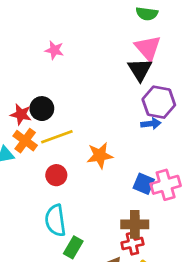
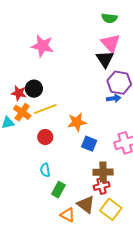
pink star: (54, 50) -> (42, 46), size x1.6
blue square: (144, 184) -> (89, 144), moved
cyan semicircle: (55, 220) -> (45, 170), size x0.6

